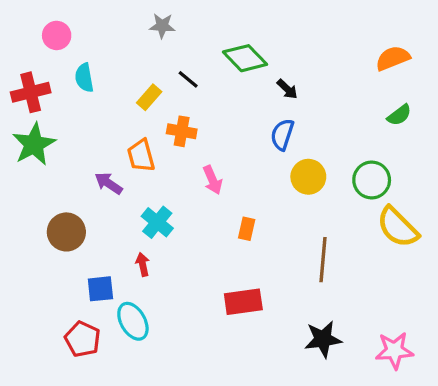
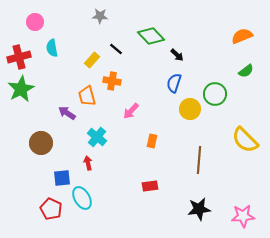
pink arrow: (213, 180) -> (131, 111), turned 66
green circle: (372, 180) -> (215, 94), moved
red rectangle: (243, 302) -> (150, 186), size x0.7

